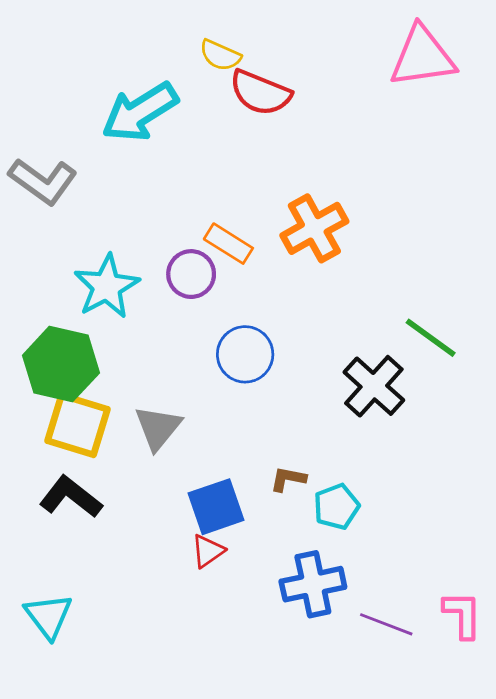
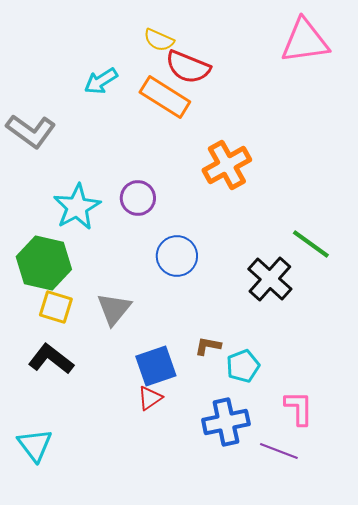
cyan arrow: (140, 112) -> (101, 81), size x0.6
orange rectangle: (228, 244) -> (165, 97), moved, size x1.4
yellow square: (78, 425) -> (56, 307), size x0.7
pink L-shape: (462, 615) -> (299, 408), moved

